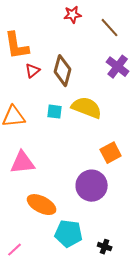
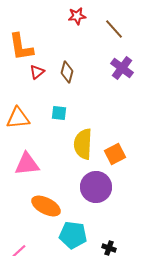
brown diamond: (63, 71) -> (67, 72), size x0.7
yellow semicircle: (87, 108) -> (83, 144), moved, turned -108

